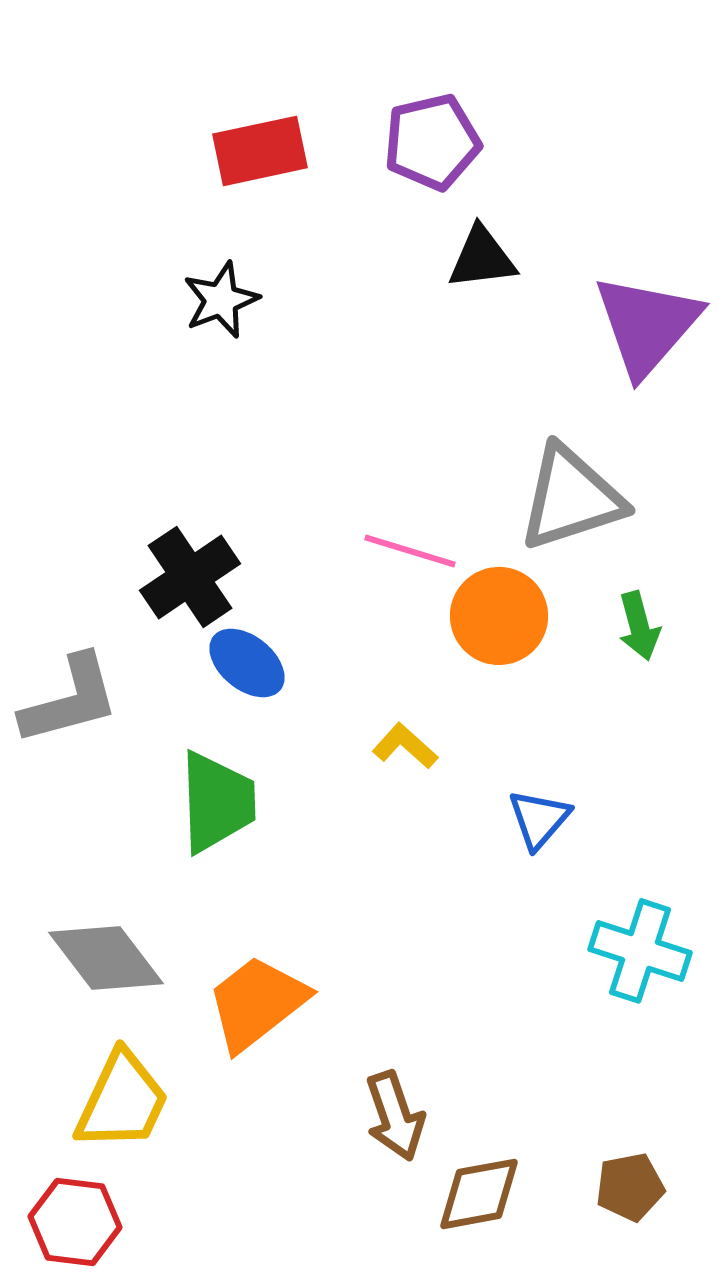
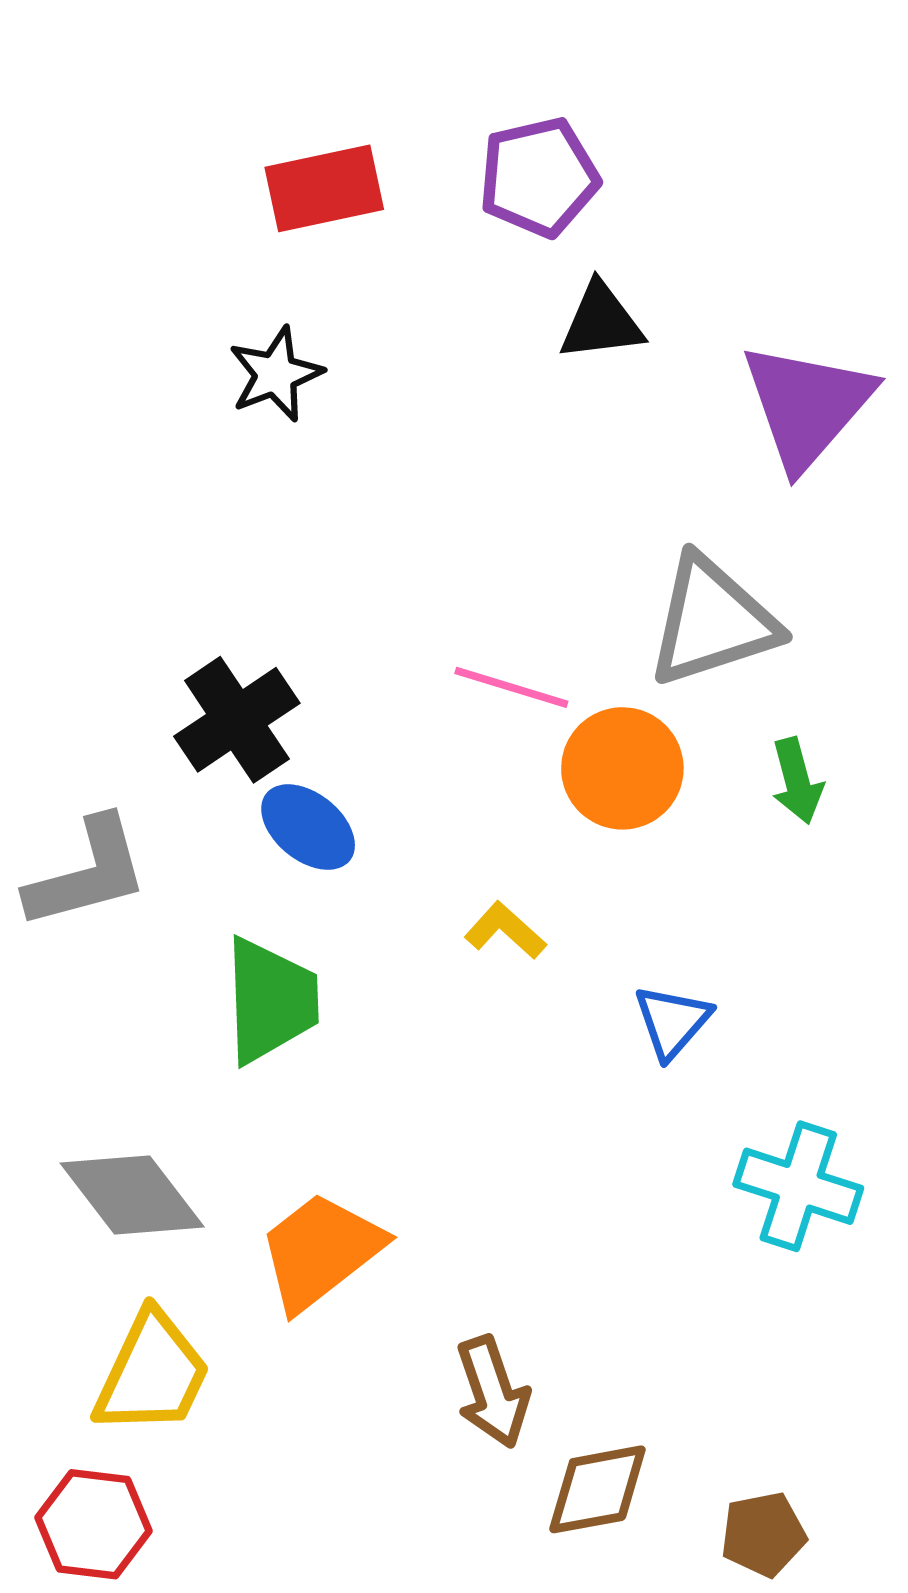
brown pentagon: (630, 1187) -> (763, 1534), moved

